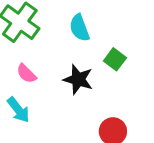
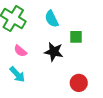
green square: (115, 59) -> (76, 37), turned -32

